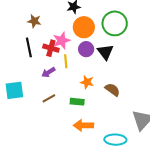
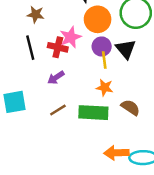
yellow line: (66, 61) -> (104, 60), moved
brown semicircle: (112, 90) -> (130, 107), moved
green rectangle: (77, 102) -> (93, 113), size x1.6
orange arrow: (83, 125) -> (116, 153), moved

